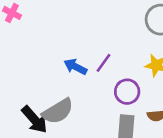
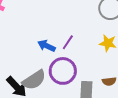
purple circle: (127, 92) -> (63, 71), moved, size x1.4

